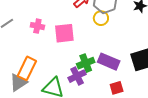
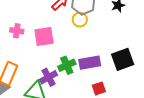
purple rectangle: (109, 62) -> (90, 63), turned -30
purple cross: (77, 76) -> (49, 77), moved

